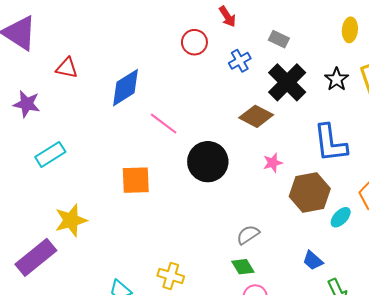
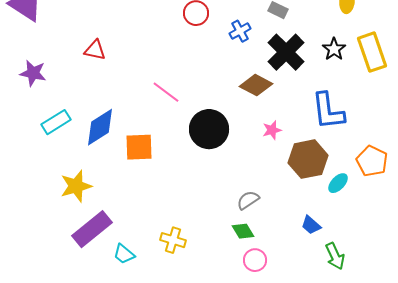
red triangle: (67, 68) -> (95, 50), moved
blue diamond: (125, 88) -> (100, 127), moved
purple rectangle: (36, 257) -> (92, 229), moved

